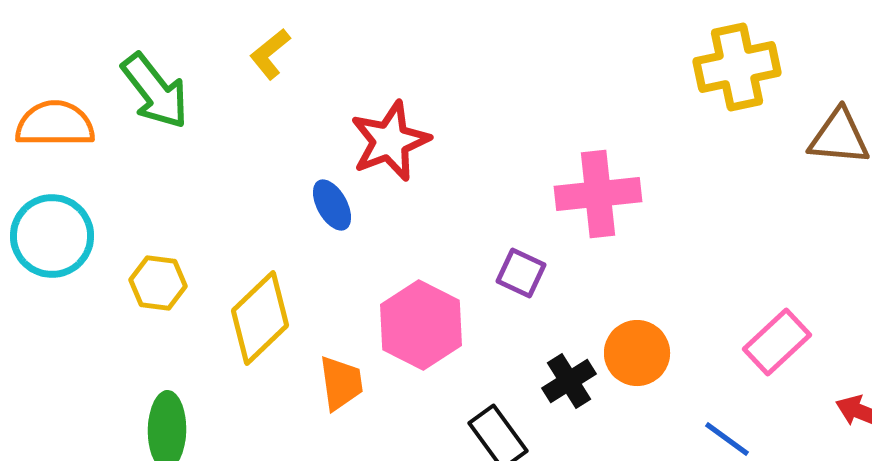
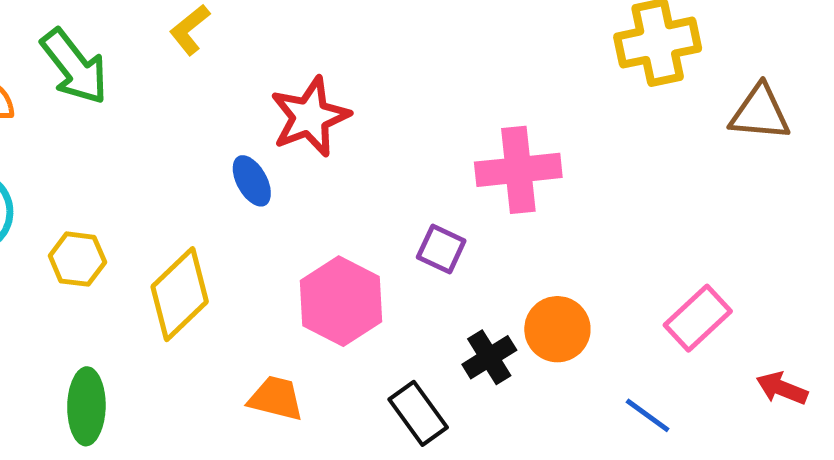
orange trapezoid: (341, 383) -> (276, 398), moved, turned -68

